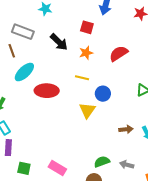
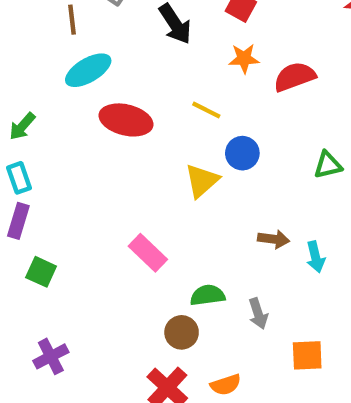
orange star: (86, 53) -> (244, 58), moved
gray arrow: (127, 165) -> (258, 314), turned -136
pink rectangle: (57, 168) -> (148, 253), moved

